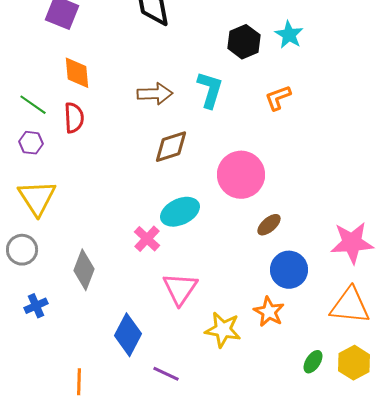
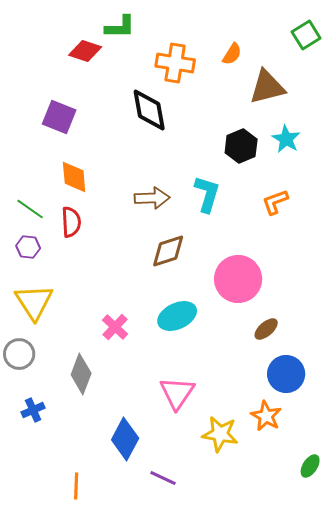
pink cross: (147, 239) -> (115, 327), moved

